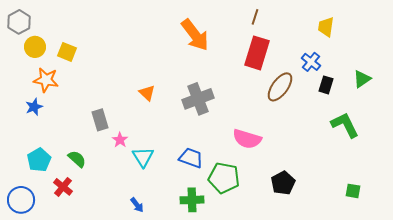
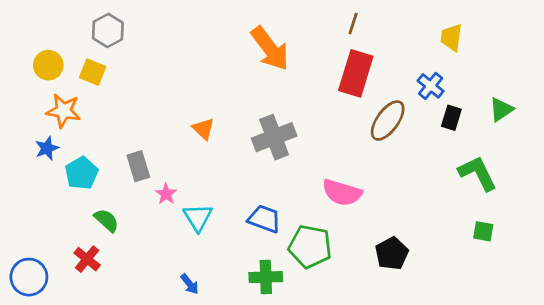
gray hexagon: (19, 22) -> (108, 30), moved
cyan pentagon: (39, 160) -> (82, 173), moved
green square: (353, 191) -> (483, 231), moved

